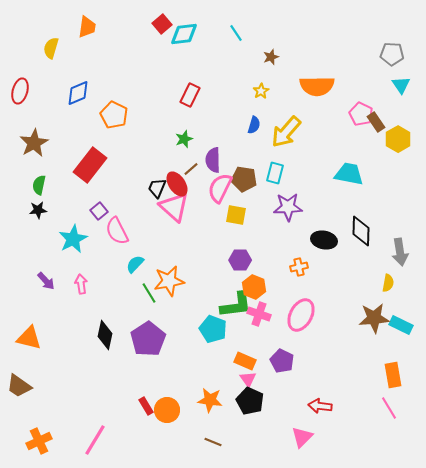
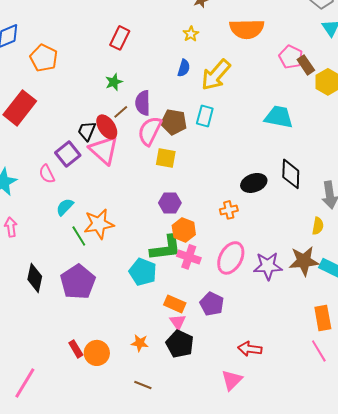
purple star: (288, 207) -> (268, 266), moved
purple square: (99, 211) -> (68, 154), moved, size x1.4
pink semicircle: (117, 231) -> (47, 174), size x0.7
black ellipse: (324, 240) -> (254, 183), turned -30
orange star: (210, 400) -> (140, 343), size x0.7

